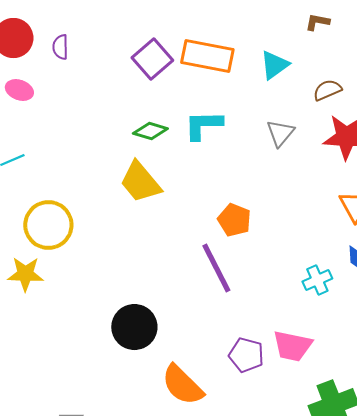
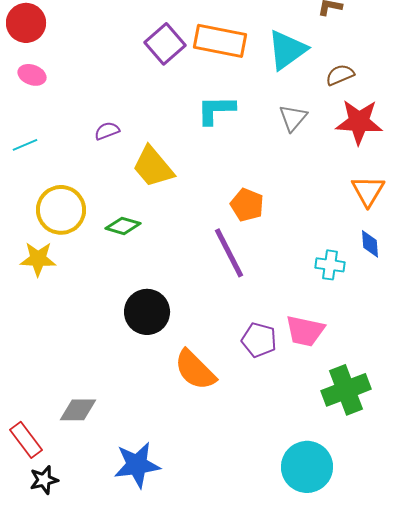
purple semicircle: (60, 47) -> (107, 131), moved, turned 70
cyan triangle: (274, 65) -> (287, 50), size x1.4
green diamond: (150, 131) -> (123, 226), moved
cyan cross: (317, 280) -> (330, 265), turned 32

